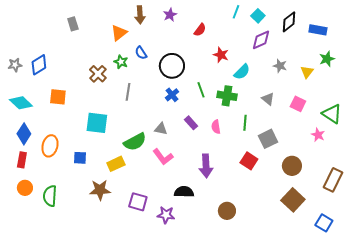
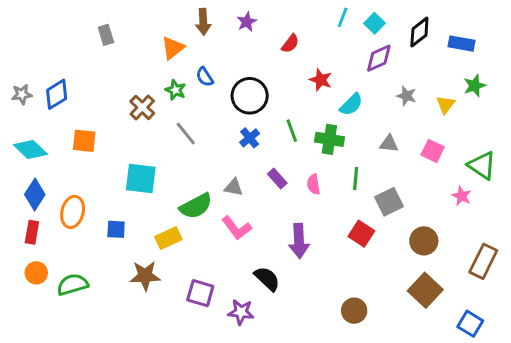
gray line: (128, 92) -> (186, 134), turned -48
gray triangle: (268, 99) -> (389, 144), turned -32
black semicircle: (184, 192) -> (267, 279), turned 42
green semicircle: (50, 196) -> (73, 284), turned 70
brown circle: (227, 211) -> (354, 311), moved

